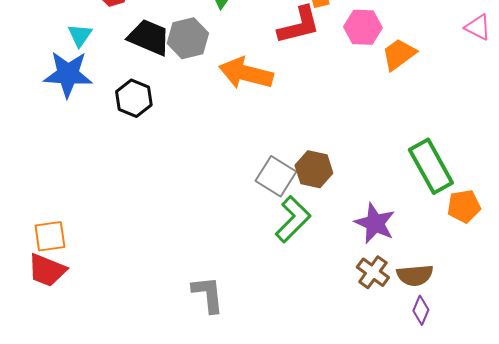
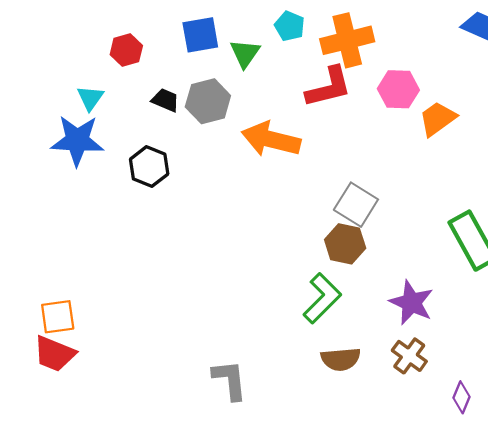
black trapezoid: (149, 37) -> (165, 100), size x0.6
gray square: (276, 176) -> (356, 205), moved
brown semicircle: (415, 275) -> (341, 359), moved

